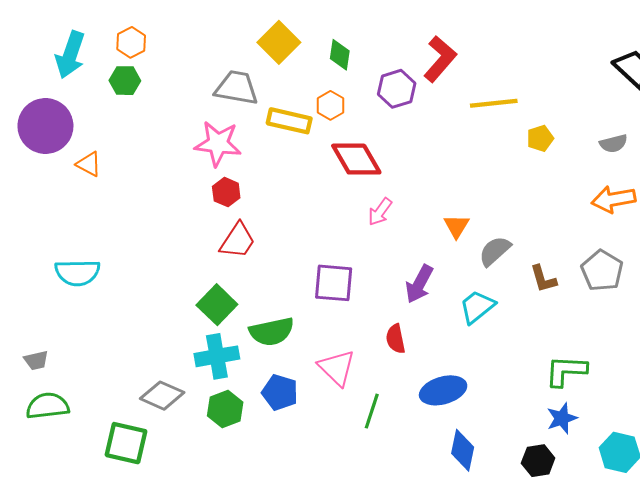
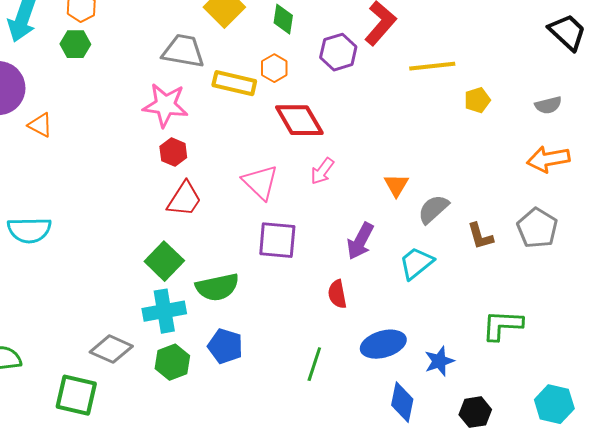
pink triangle: (337, 368) -> (260, 182), moved
blue star: (562, 418) -> (439, 361), moved

